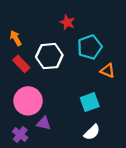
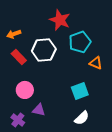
red star: (67, 22) -> (60, 20), size x1.5
orange arrow: (16, 38) -> (14, 34), turned -80
pink circle: (28, 101) -> (25, 90), size x0.7

